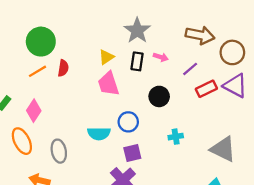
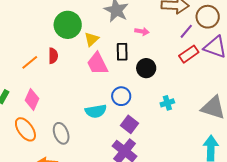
green circle: (41, 42) -> (68, 25), moved
black rectangle: (137, 61) -> (122, 52), moved
purple line: (190, 69) -> (186, 31), moved
purple square: (132, 153) -> (130, 124), turned -30

